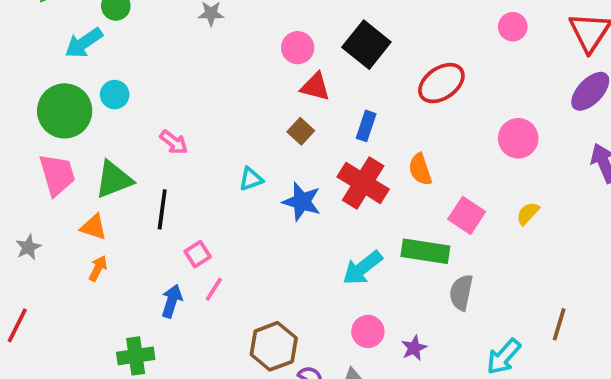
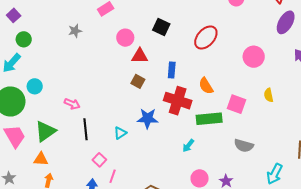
black square: (366, 45) -> (161, 27), size x0.7
cyan triangle: (251, 179) -> (120, 133), moved
black line: (162, 209) -> (85, 129), moved
yellow semicircle: (528, 213) -> (269, 95), turned -40
green rectangle: (425, 251) -> (209, 119), moved
cyan arrow: (362, 268) -> (188, 146), size x0.6
gray semicircle: (461, 292) -> (244, 146), turned -72

